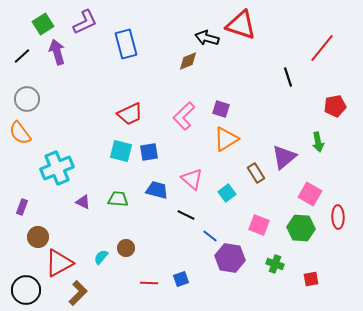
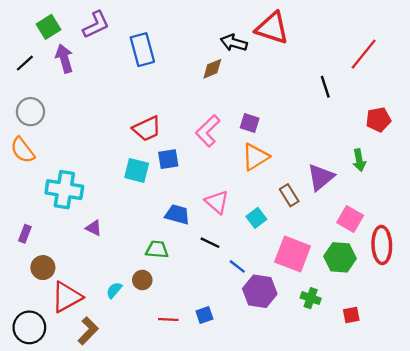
blue square: (149, 152) -> (168, 159), moved
cyan cross: (57, 168) -> (64, 190), turned 32
green trapezoid: (118, 199) -> (157, 249), moved
red ellipse: (338, 217) -> (382, 245), size x1.4
pink square: (259, 225) -> (293, 254), size x1.5

